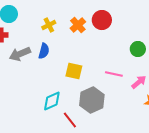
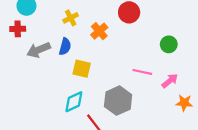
orange cross: (78, 25) -> (99, 31), moved
yellow square: (74, 71) -> (82, 69), moved

